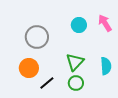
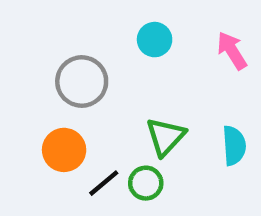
cyan circle: (79, 25) -> (155, 40), moved
green circle: (76, 83) -> (146, 183), moved

